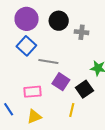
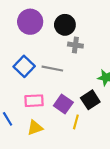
gray cross: (82, 32) -> (75, 45), moved
blue square: (26, 46) -> (24, 66), moved
purple square: (61, 82) -> (63, 104), moved

